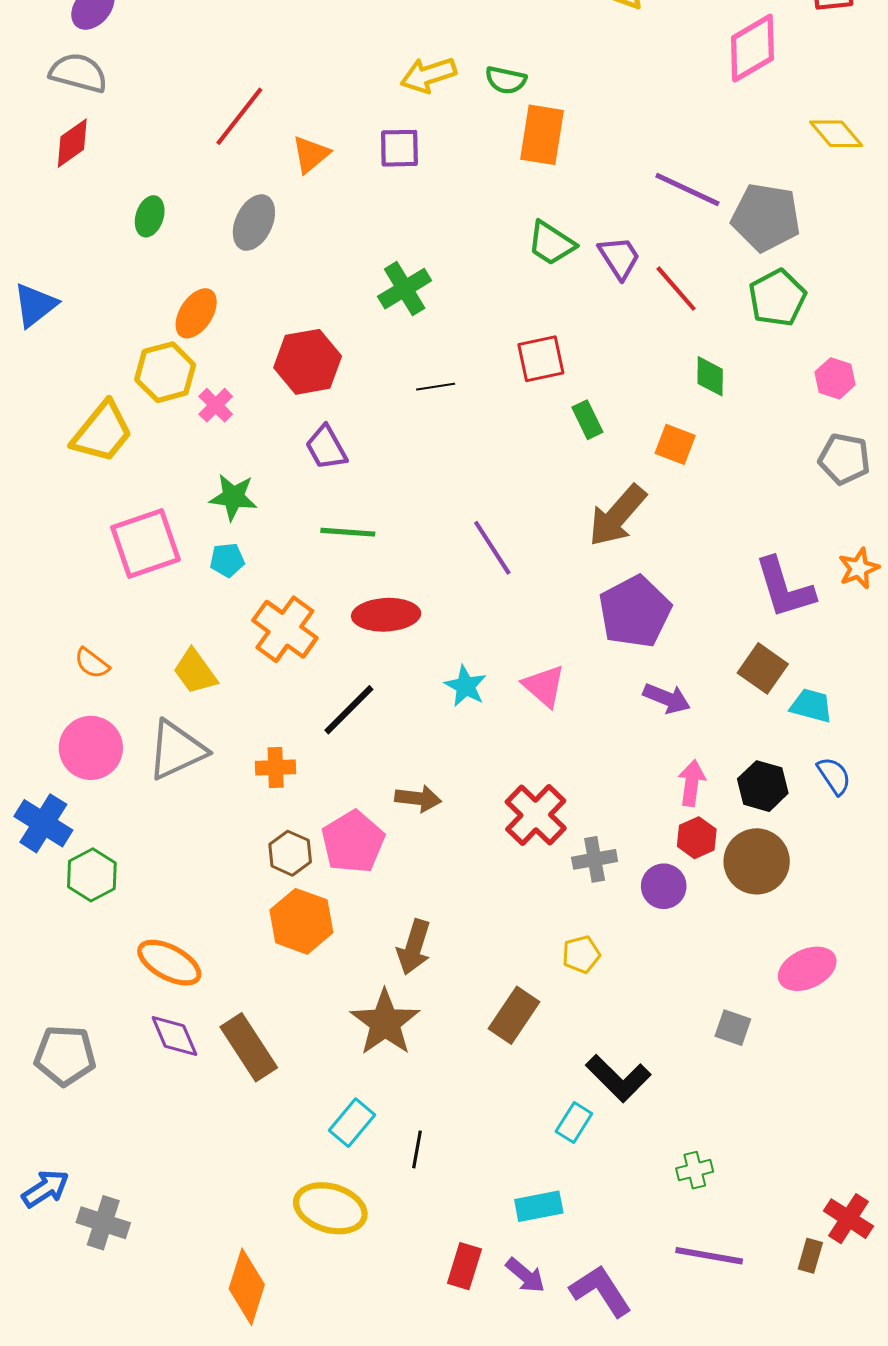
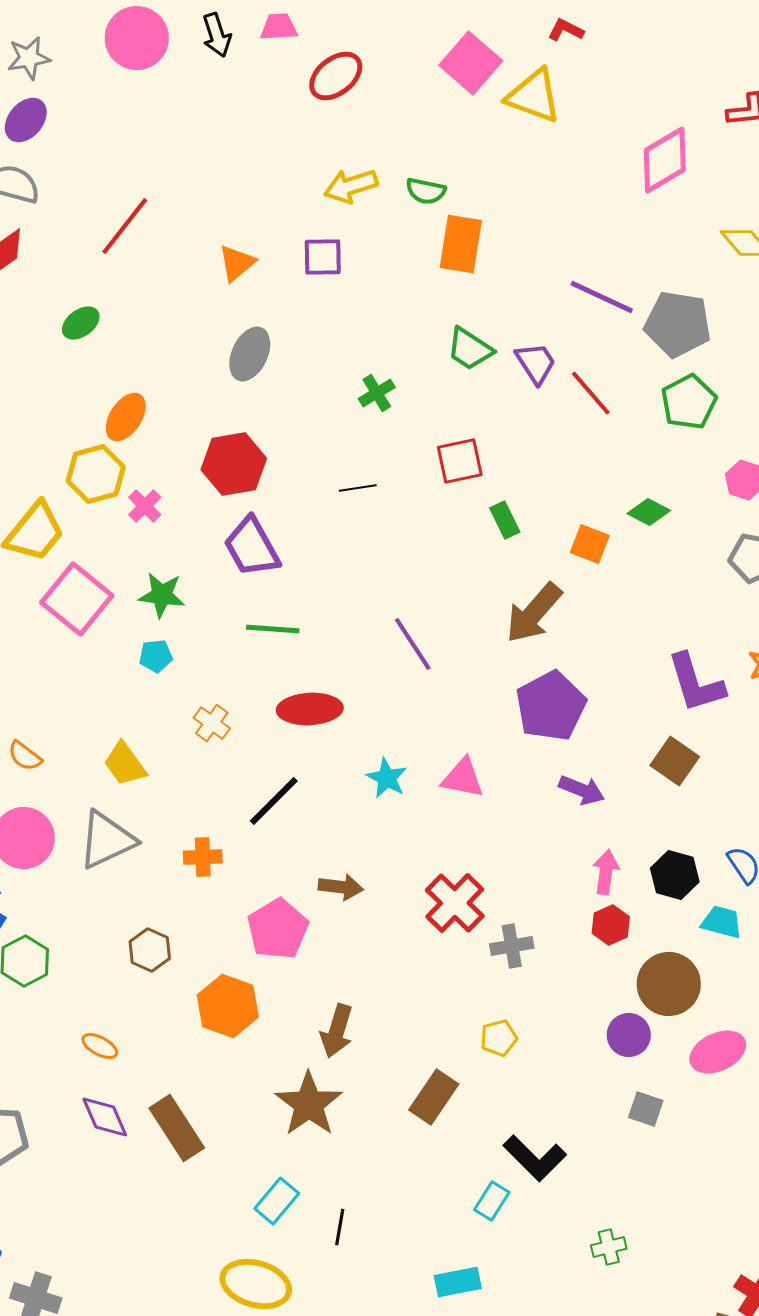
red line: (239, 116) -> (125, 226), moved
green ellipse: (150, 216) -> (81, 323), turned 36
gray ellipse: (254, 223) -> (250, 354), moved
green cross: (405, 289) -> (377, 393), moved, size x0.7
green diamond: (710, 376) -> (649, 512), moved, turned -63
purple trapezoid: (326, 448) -> (252, 547), size x1.4
pink square: (146, 544) -> (77, 599), moved, turned -32
orange cross: (285, 629) -> (212, 723), size x0.6
pink triangle: (544, 686) -> (463, 778), turned -30
cyan trapezoid: (811, 706) -> (722, 922), moved
brown hexagon: (290, 853) -> (150, 950), moved
brown circle: (757, 861) -> (669, 984), moved
purple circle: (664, 886) -> (629, 1035), moved
orange ellipse: (169, 963) -> (100, 1046), size x0.6

